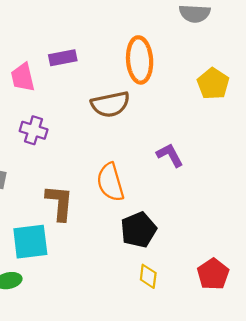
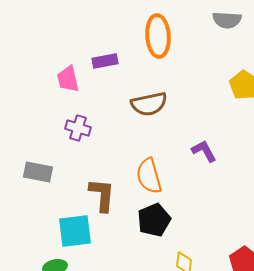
orange ellipse: (140, 60) -> (158, 36), moved
black pentagon: (138, 230) -> (154, 220), moved

